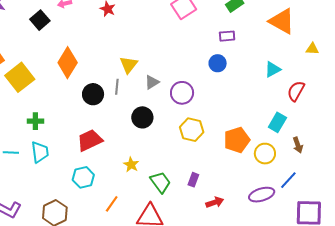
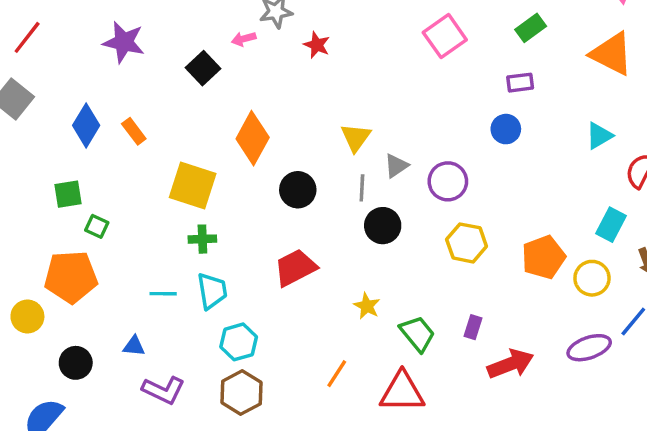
yellow square: (20, 77) -> (193, 185), moved, turned -32
gray line: (117, 87) -> (362, 188), moved
cyan hexagon: (83, 177) -> (239, 342), moved
red arrow: (215, 202) -> (511, 364), size x1.5

